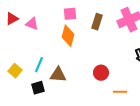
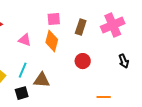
pink triangle: (32, 24) -> (25, 40), moved
red circle: (101, 73) -> (83, 61), moved

